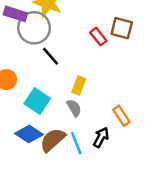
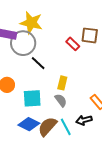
cyan square: (37, 101) -> (32, 98), turned -30
black arrow: (101, 137) -> (84, 120), turned -126

